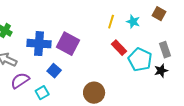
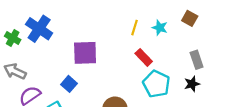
blue cross: (39, 44) -> (39, 29), moved, turned 30
purple square: (68, 44) -> (85, 53), turned -30
cyan pentagon: (140, 60) -> (156, 84), moved

